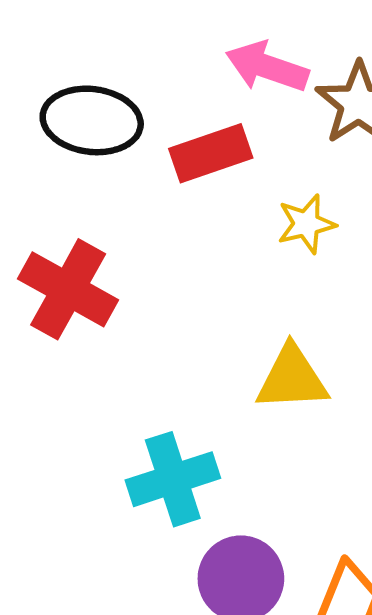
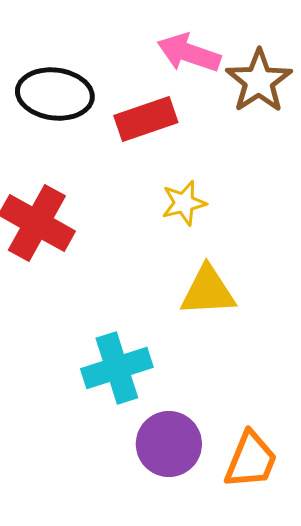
yellow star: (306, 224) -> (184, 203), moved

